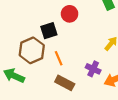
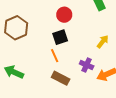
black square: (49, 31) -> (60, 37), moved
brown hexagon: (32, 50) -> (16, 28), moved

